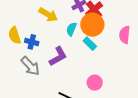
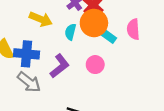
blue cross: (32, 42) -> (26, 54), size x1.5
cyan rectangle: (90, 44) -> (108, 36), moved
pink circle: (95, 83) -> (95, 65), moved

